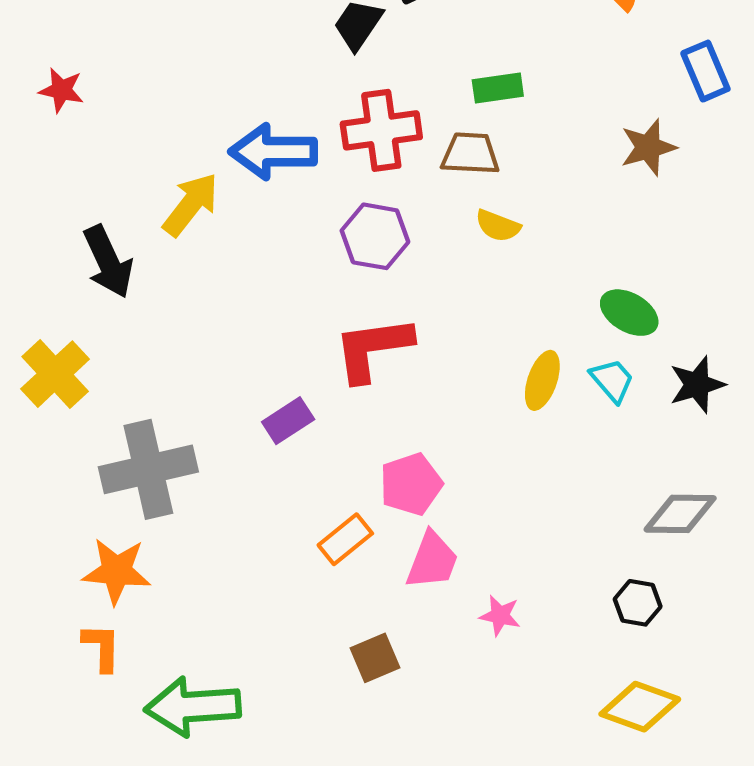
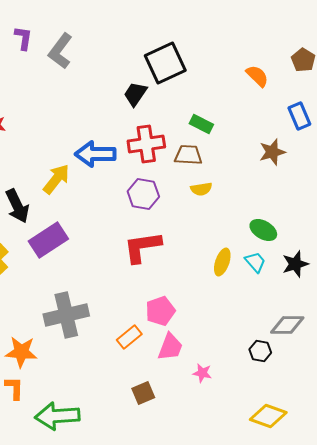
green rectangle: (498, 88) -> (201, 124), turned 35
yellow semicircle: (498, 226) -> (201, 189), turned -30
purple rectangle: (288, 421) -> (48, 240), moved, size x1.6
gray cross: (148, 469) -> (66, 315), moved
black hexagon: (638, 603) -> (260, 351), moved

